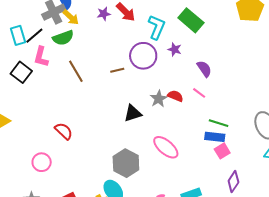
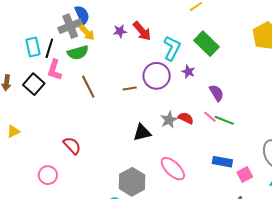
black line: (34, 36) -> (49, 48), turned -36
green line: (219, 123) -> (224, 120), moved
pink square: (222, 151) -> (245, 175), moved

